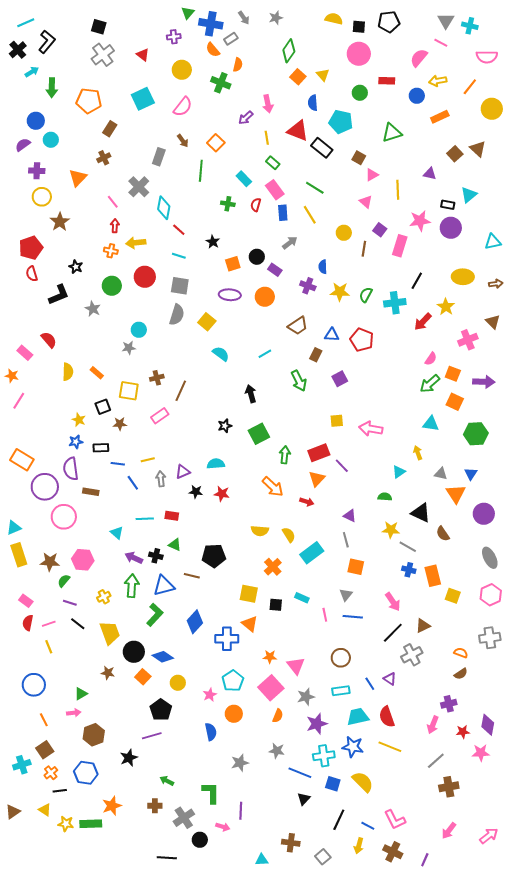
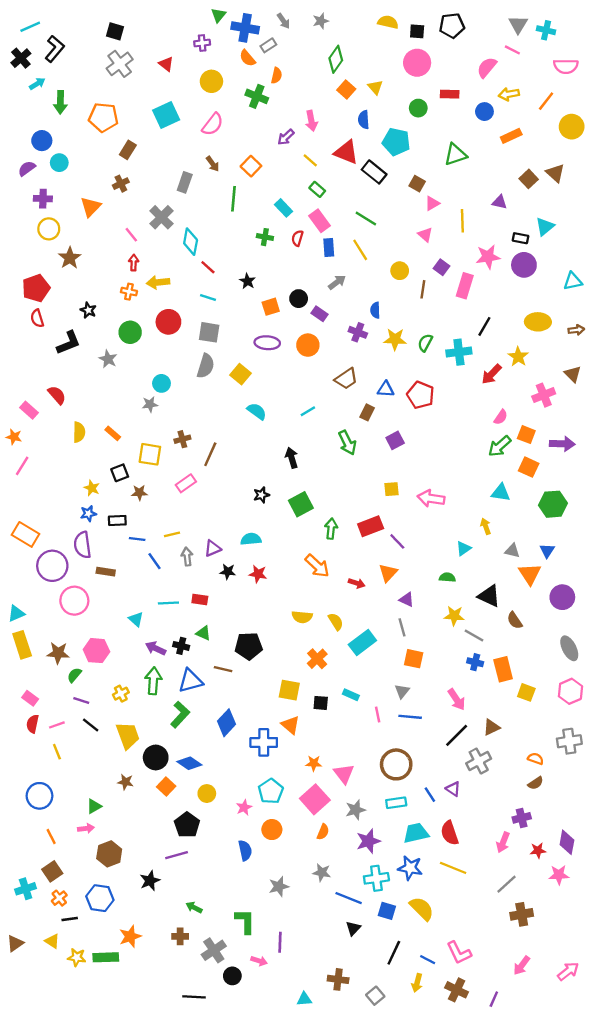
yellow line: (267, 138) -> (310, 160), turned -40
orange triangle: (317, 479) -> (388, 573), moved
brown circle: (341, 658) -> (396, 764), size x1.4

